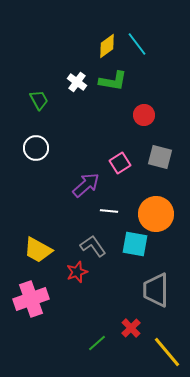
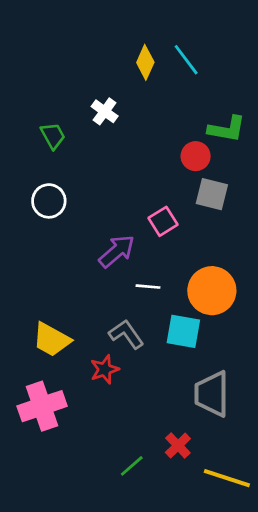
yellow diamond: (107, 46) -> (145, 62), turned -30
green L-shape: (113, 81) -> (227, 129), moved
gray square: (160, 157) -> (212, 194), moved
yellow line: (167, 352) -> (227, 478), turned -32

